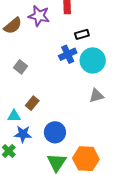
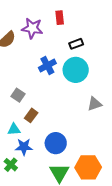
blue cross: (68, 54) -> (47, 65), moved
cyan circle: (93, 60) -> (76, 70), moved
gray square: (20, 67) -> (18, 95), moved

